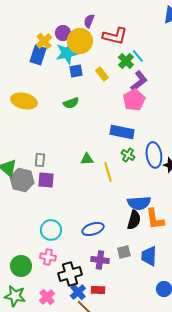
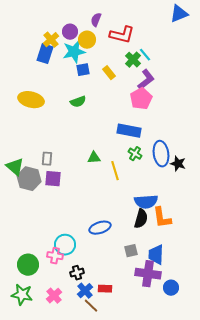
yellow circle: (80, 41) -> (87, 40), size x0.7
cyan circle: (51, 230) -> (65, 245), moved
purple cross: (100, 260) -> (148, 274), moved, size x1.4
black cross: (70, 274) -> (77, 273), size x0.6

